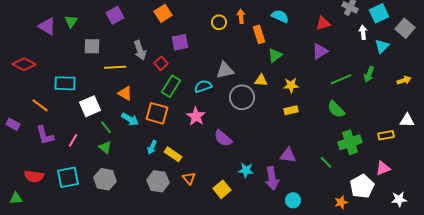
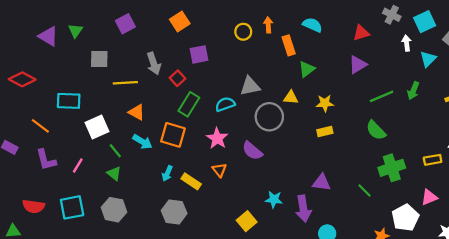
purple semicircle: (223, 138) -> (252, 151), moved
orange triangle: (189, 178) -> (219, 170), moved

